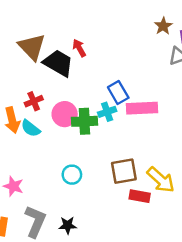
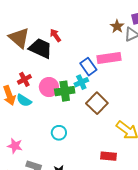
brown star: (163, 26) -> (117, 26), moved
pink rectangle: (142, 108) -> (109, 58), moved
brown square: (124, 171) -> (97, 103), moved, turned -30
red rectangle: (140, 196) -> (108, 156), moved

